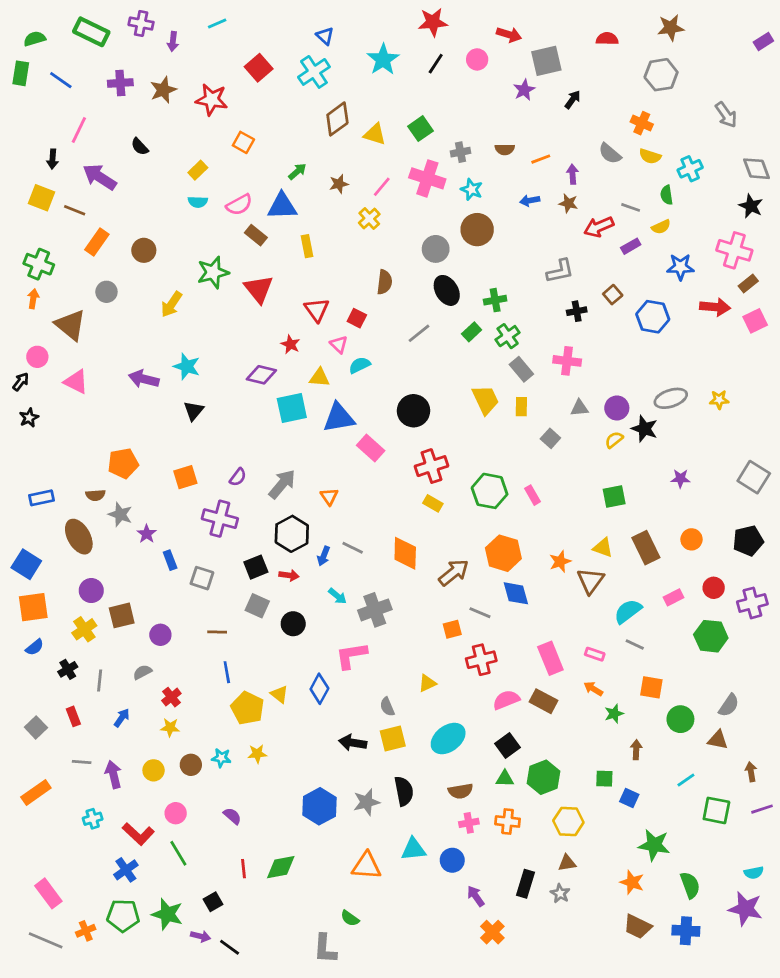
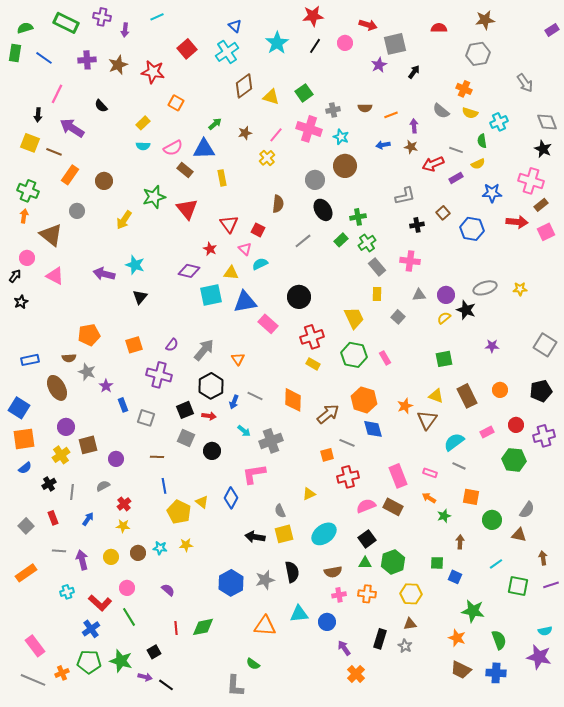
yellow trapezoid: (485, 400) -> (354, 318), moved

